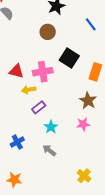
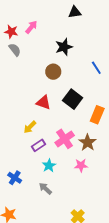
red triangle: (16, 71) -> (43, 102), moved
pink cross: (43, 72) -> (65, 139), moved, turned -30
yellow arrow: (29, 90) -> (30, 127), turned -40
blue cross: (17, 142) -> (15, 178), turned -32

